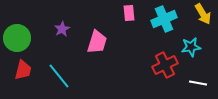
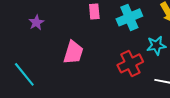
purple star: (62, 29) -> (36, 22), moved
pink trapezoid: (97, 42) -> (73, 52), moved

